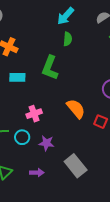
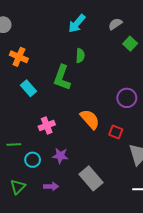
green semicircle: (68, 39) -> (80, 56), moved
cyan rectangle: (17, 77) -> (28, 88), turned 49
cyan circle: (22, 137) -> (33, 160), moved

